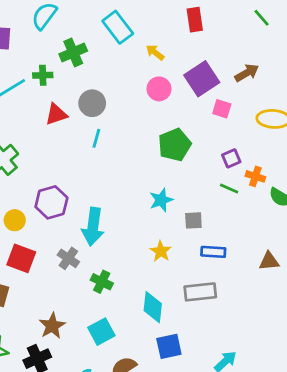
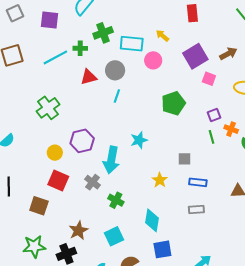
cyan rectangle: (118, 27) -> (132, 44), moved, turned -50
pink circle: (159, 89) -> (153, 60), moved
green line: (229, 189) -> (211, 137), turned 48
cyan star: (161, 200) -> (139, 140), moved
gray rectangle: (200, 292) -> (196, 209), moved, size x0.7

